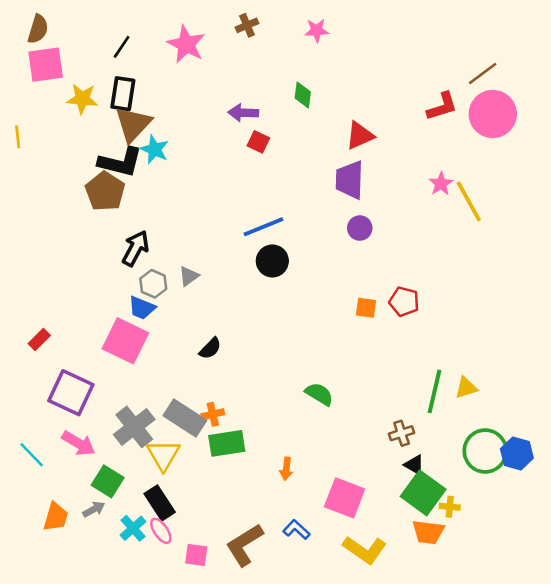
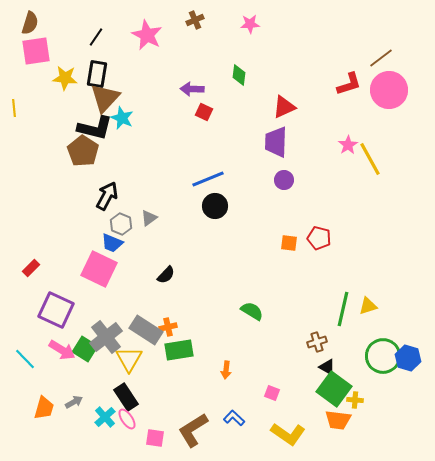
green square: (108, 481) -> (85, 349), moved
pink square: (345, 498) -> (272, 393), size x0.5

